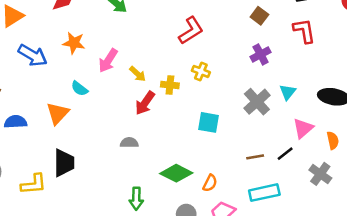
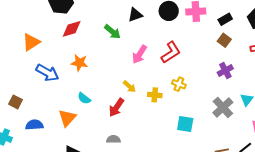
pink arrow: (108, 61) -> (139, 54), moved
red arrow: (145, 103) -> (116, 107), moved
gray semicircle: (129, 143) -> (113, 139), moved

